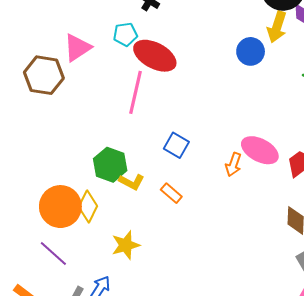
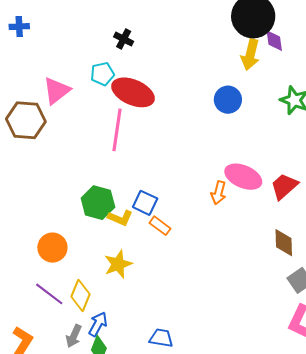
blue circle: (251, 51) -> (228, 100), moved
blue square: (176, 145) -> (145, 203), moved
yellow diamond: (88, 206) -> (80, 295), moved
orange circle: (60, 207) -> (52, 248), size x0.7
yellow star: (126, 245) -> (118, 264), moved

